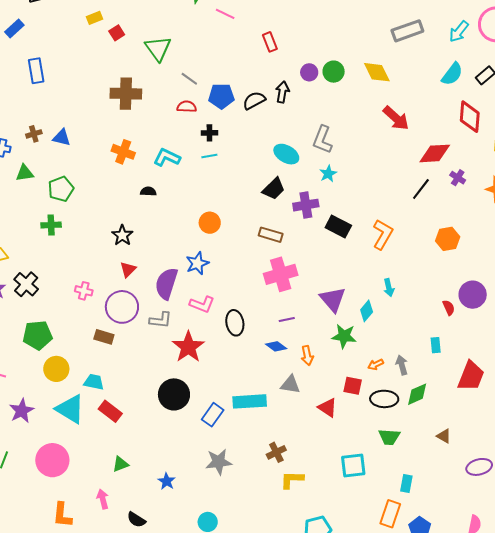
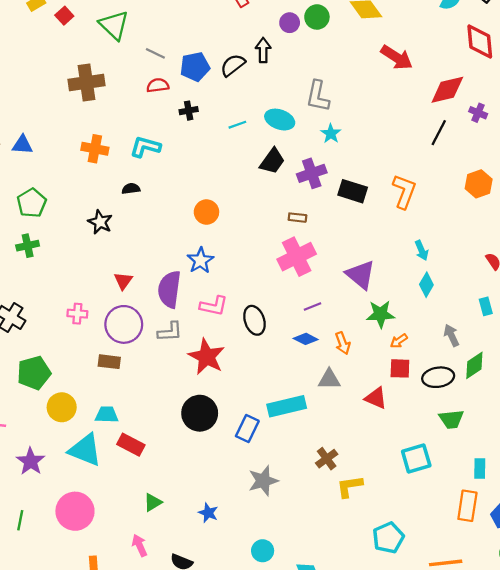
cyan line: (209, 156) -> (237, 125), moved
black star: (122, 235) -> (100, 222), moved
brown rectangle: (271, 235) -> (297, 218), moved, size x0.7
cyan diamond: (367, 311) -> (426, 285), moved
orange arrow: (376, 365) -> (399, 341), moved

